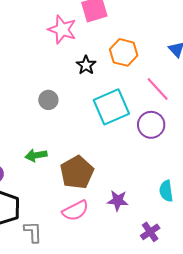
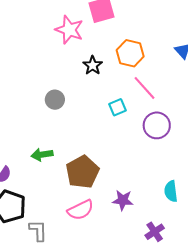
pink line: (158, 89) -> (145, 88), moved
cyan square: (111, 107) -> (117, 107), size x0.5

